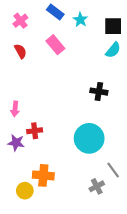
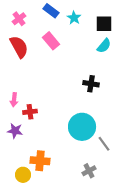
red semicircle: (20, 51) -> (19, 47), size x1.6
red cross: (35, 131) -> (30, 112), moved
gray line: (113, 170) -> (104, 144), moved

